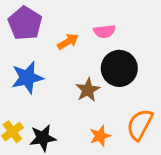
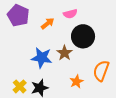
blue star: (27, 78) -> (42, 58), moved, turned 30

